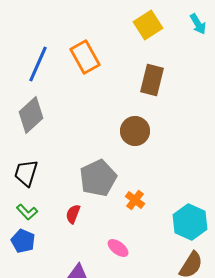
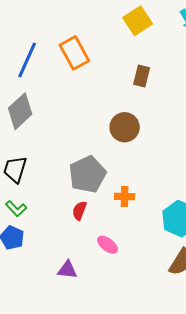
brown rectangle: (152, 80) -> (142, 76), size x0.7
orange cross: (135, 200) -> (125, 197), turned -36
red semicircle: (73, 214) -> (79, 211), moved

